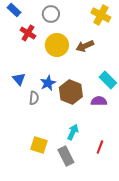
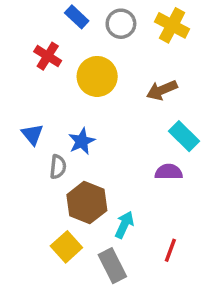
blue rectangle: (14, 10) -> (77, 17), moved
gray circle: (51, 14) -> (121, 24), moved
brown arrow: (85, 46) -> (162, 90), moved
brown hexagon: (71, 92) -> (87, 203), moved
yellow square: (39, 145) -> (66, 247), turned 30

